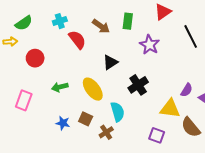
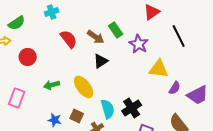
cyan cross: (60, 21) -> (52, 12), moved
green rectangle: (128, 21) -> (116, 30), moved, turned -42
brown arrow: (101, 26) -> (96, 37), moved
black cross: (138, 85) -> (132, 108), moved
yellow triangle: (170, 109) -> (159, 69), moved

